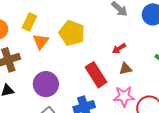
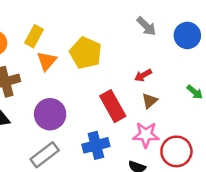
brown triangle: (125, 69) -> (150, 101), turned -32

